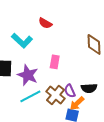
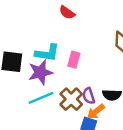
cyan L-shape: (22, 41) -> (47, 53), moved, turned -40
purple star: (28, 75) -> (40, 72), turned 30

